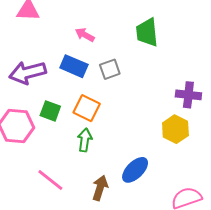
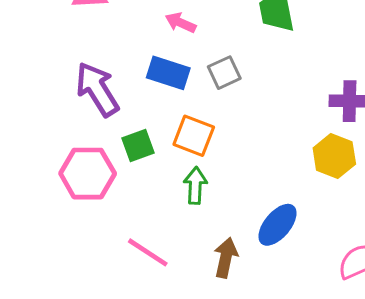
purple arrow: (27, 73) -> (97, 89), turned 78
green square: (50, 111) -> (138, 145), turned -35

